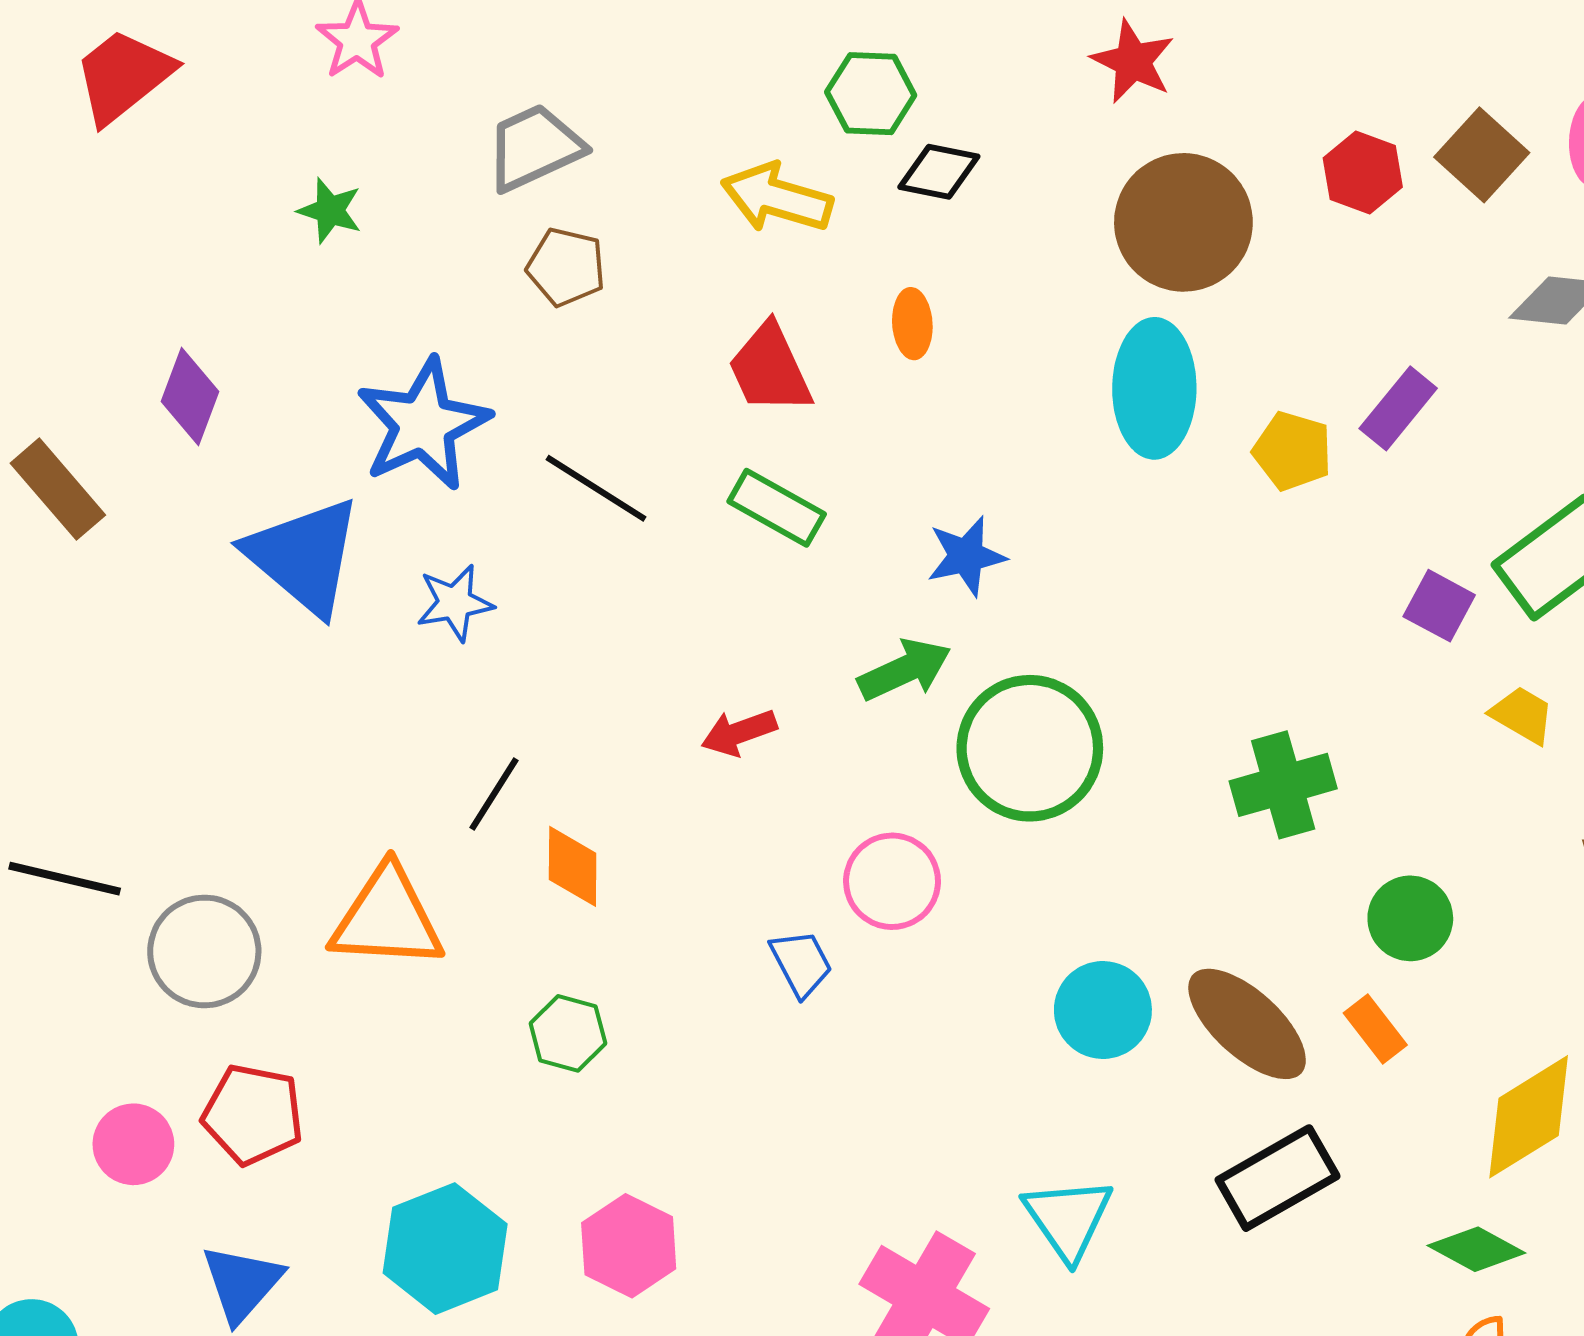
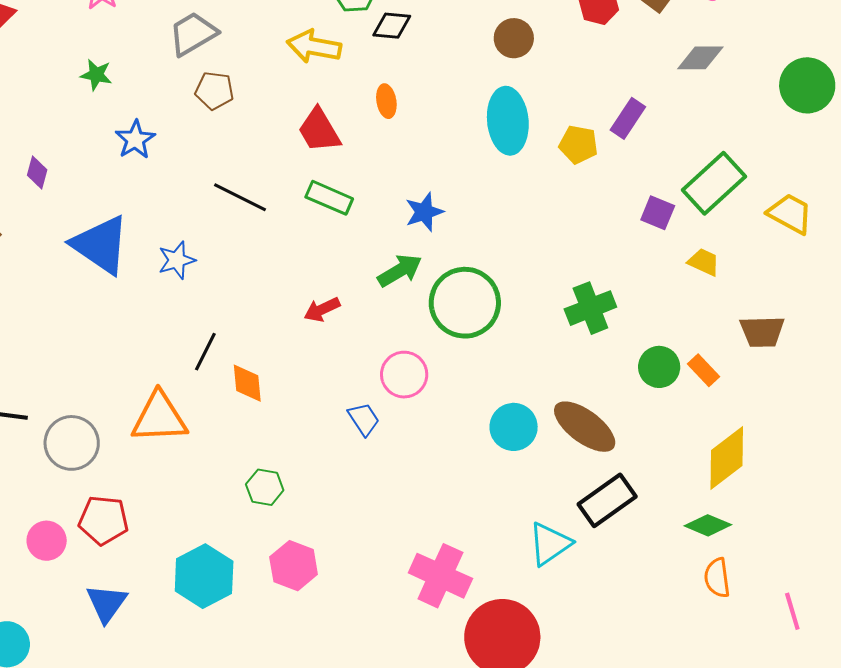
brown circle: (1183, 222) -> (514, 38), size x0.6
purple diamond: (190, 396) -> (37, 173), size x0.7
blue star: (423, 424) -> (135, 140), moved, size x0.6
orange rectangle: (1375, 1029) -> (703, 370), moved
green hexagon: (568, 1033) -> (265, 487), moved
cyan triangle: (1068, 1219) -> (550, 544), moved, turned 36

